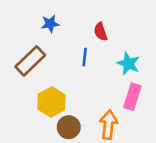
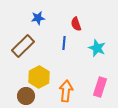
pink rectangle: (132, 97) -> (100, 87), moved
orange arrow: (109, 125) -> (66, 91), moved
brown circle: (69, 127) -> (26, 96), moved

